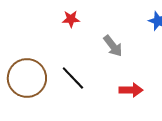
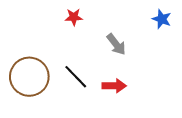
red arrow: (131, 90) -> (114, 86), moved

